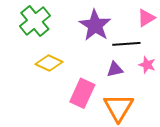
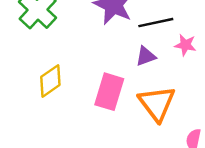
yellow diamond: (49, 63) -> (50, 81), moved, turned -52

